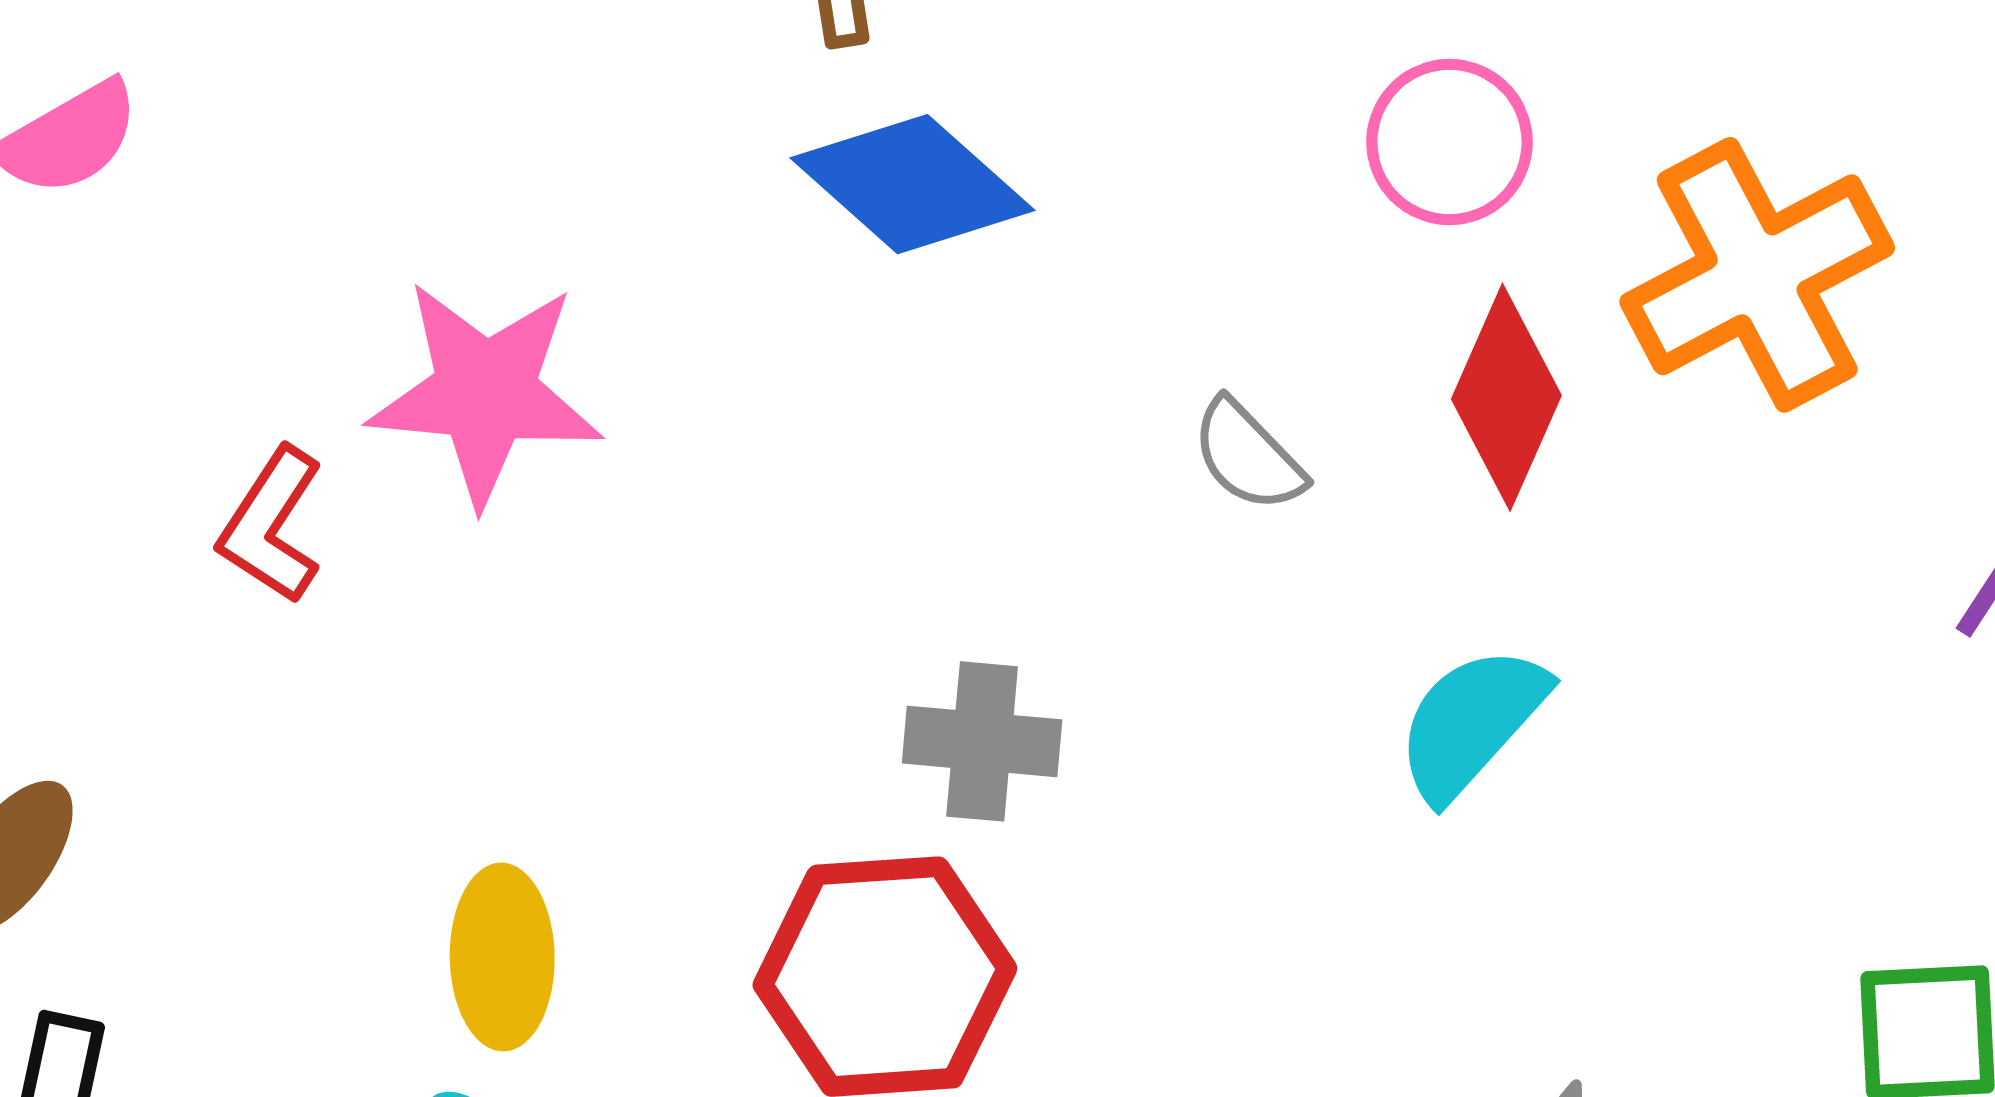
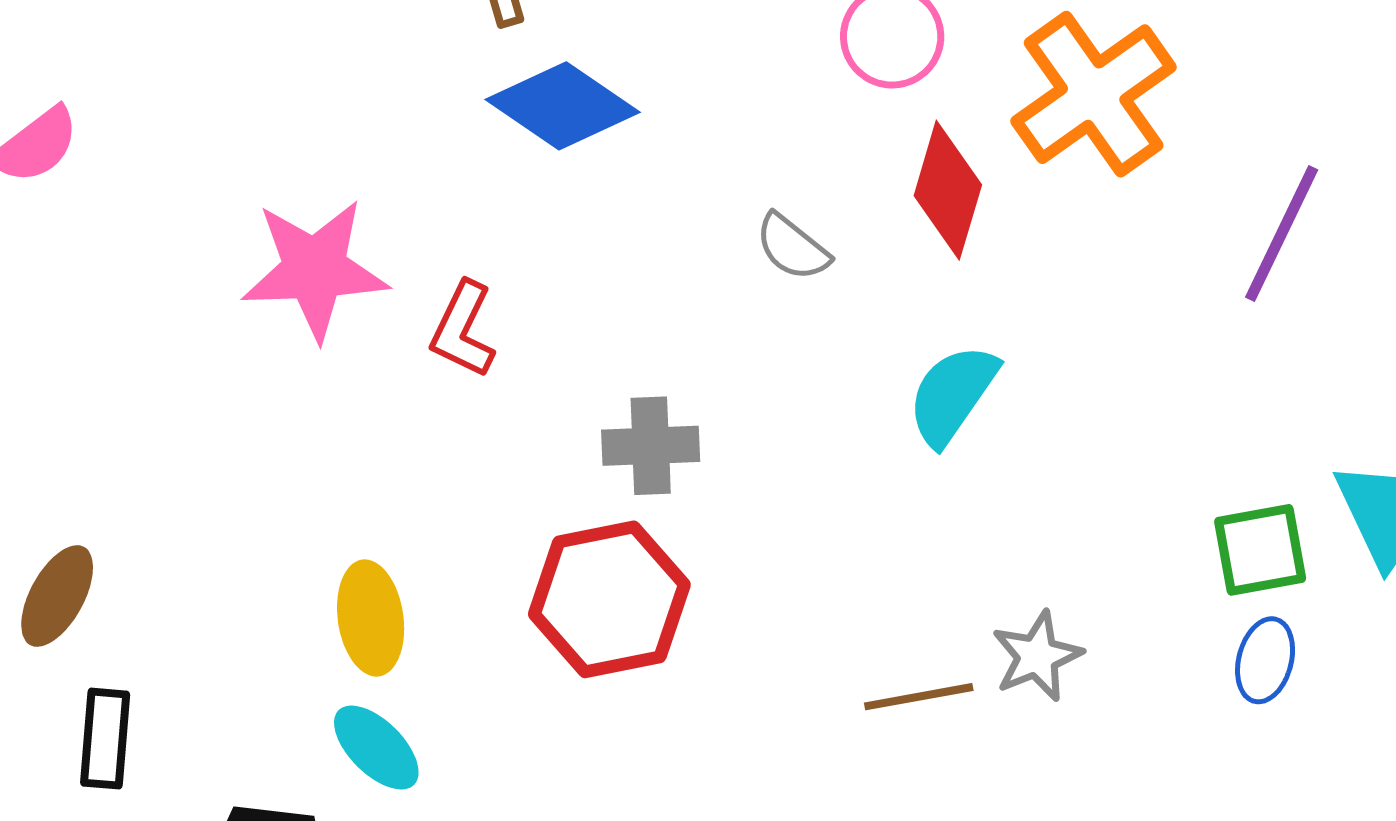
red L-shape: (271, 525) -> (463, 330), moved

